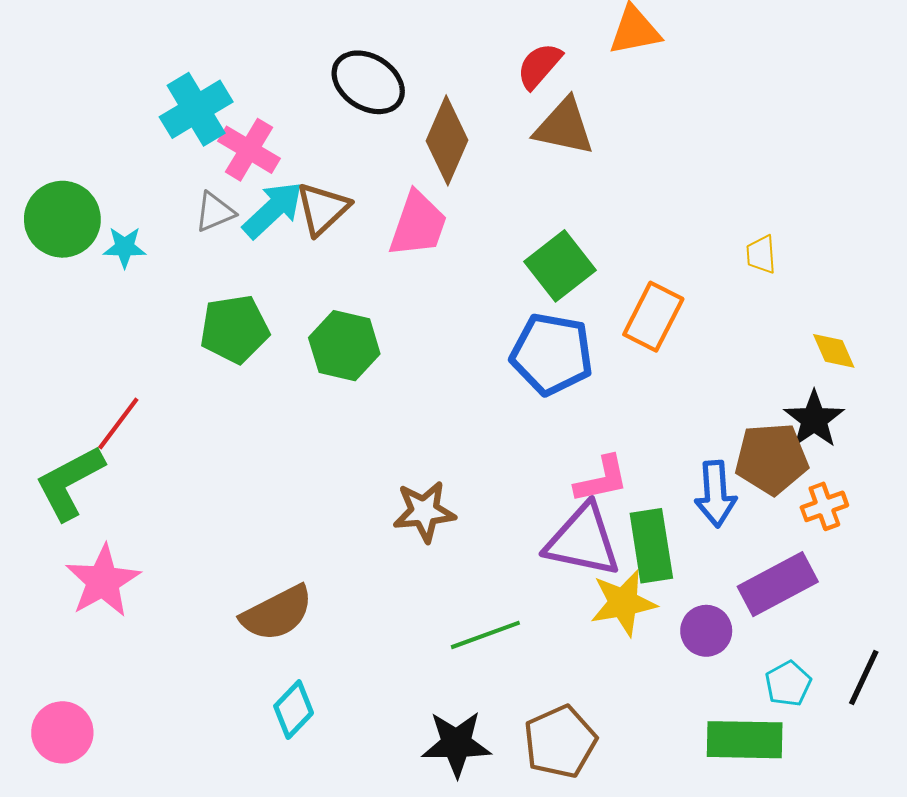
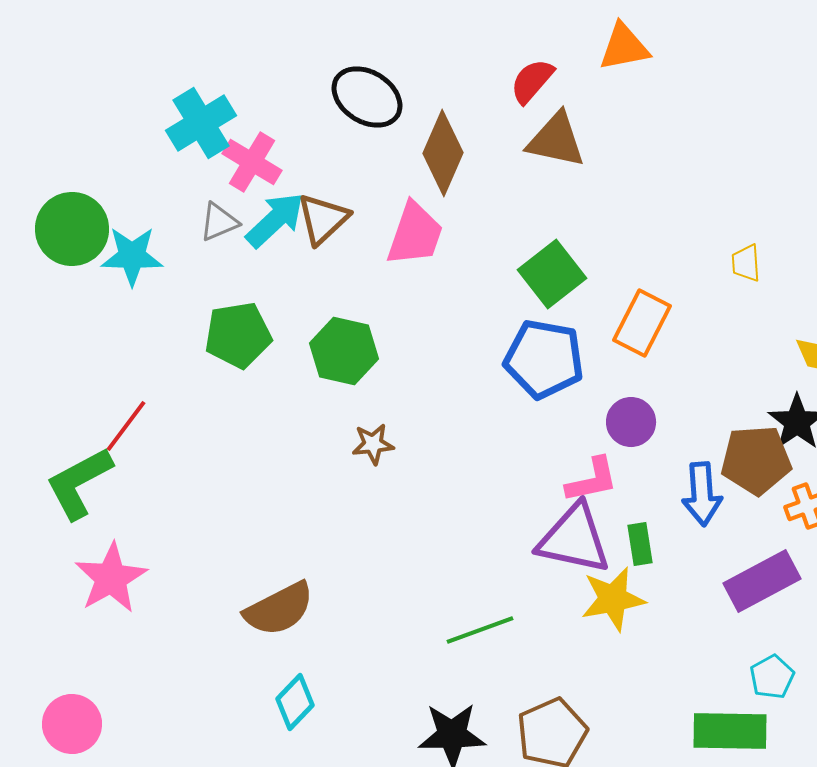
cyan star: (125, 247) -> (132, 256), size x1.5
brown star: (424, 512) -> (373, 444), moved, size x0.7
green rectangle: (651, 546) -> (640, 544), size x0.6
purple circle: (706, 631) -> (631, 422), moved

